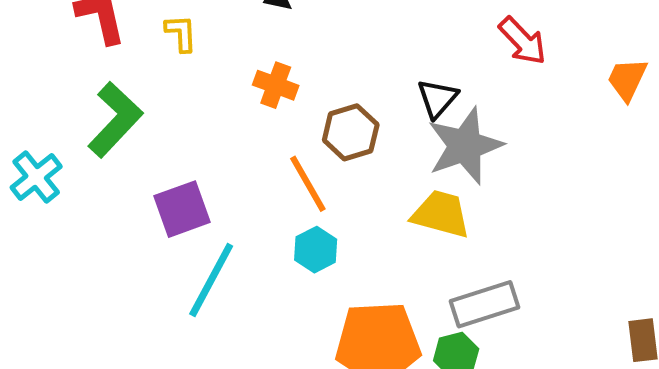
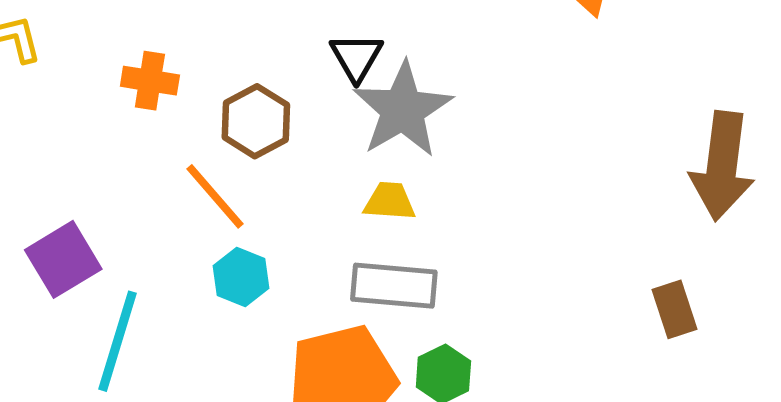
yellow trapezoid: (441, 214) -> (390, 201), size x0.7
gray rectangle: (485, 304) -> (394, 286), moved, turned 34

